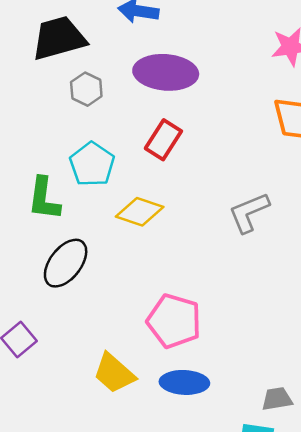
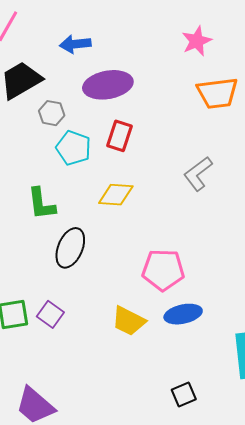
cyan pentagon: (92, 164) -> (74, 148), moved

